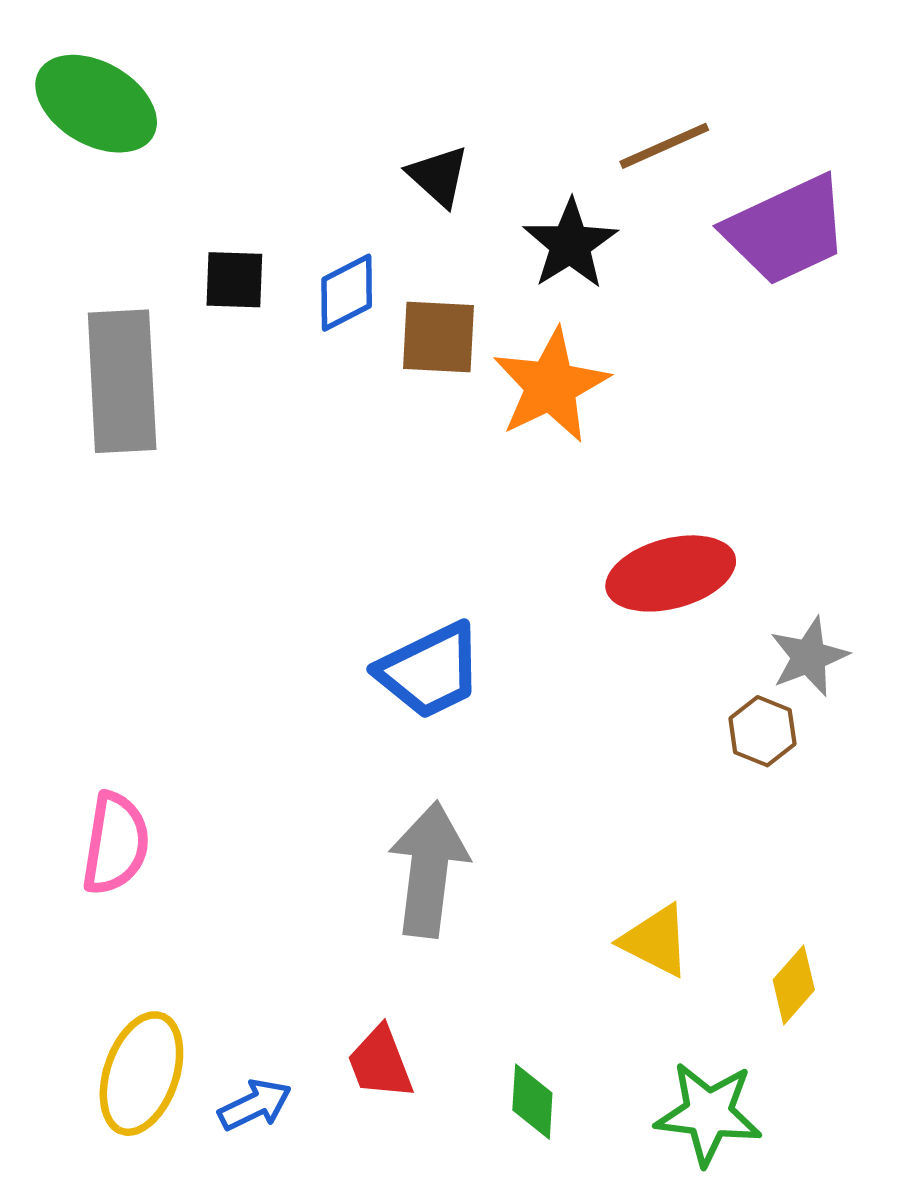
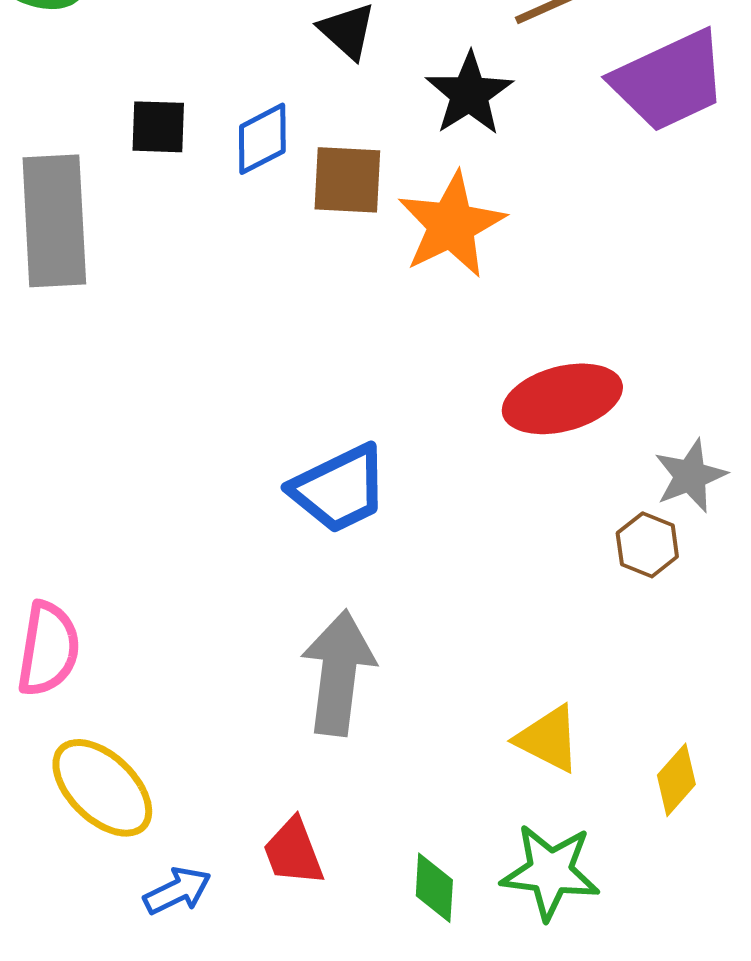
yellow ellipse: (141, 1074) -> (102, 788), moved, turned -65
green star: (708, 1113) -> (550, 872), moved

